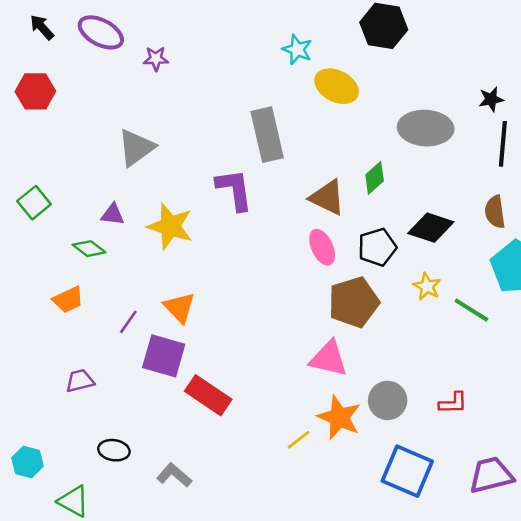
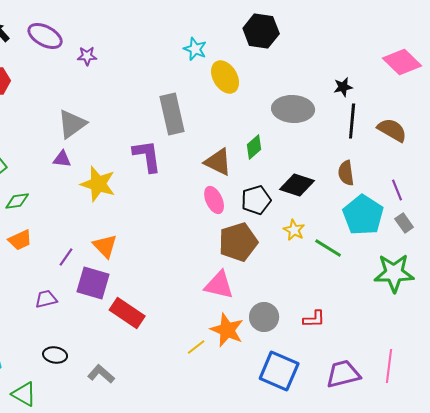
yellow ellipse: (337, 86) -> (225, 77), turned 32
purple triangle: (113, 214) -> (62, 159), moved
green diamond: (89, 249) -> (17, 201), moved, turned -45
purple trapezoid: (80, 381) -> (46, 299), moved

